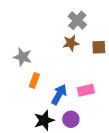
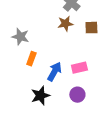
purple circle: (71, 119) -> (77, 95), moved

